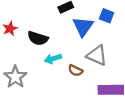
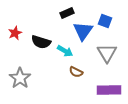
gray triangle: (97, 55) -> (107, 53), moved, turned 35
cyan arrow: (53, 59) -> (65, 51), moved, turned -133

